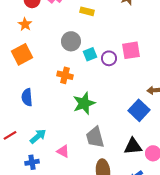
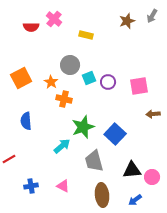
orange star: (25, 24) -> (51, 82), moved
pink square: (131, 50) -> (139, 86), moved
blue square: (139, 110) -> (115, 134), moved
cyan arrow: (38, 136) -> (62, 146), moved
pink triangle: (63, 151) -> (63, 186), moved

